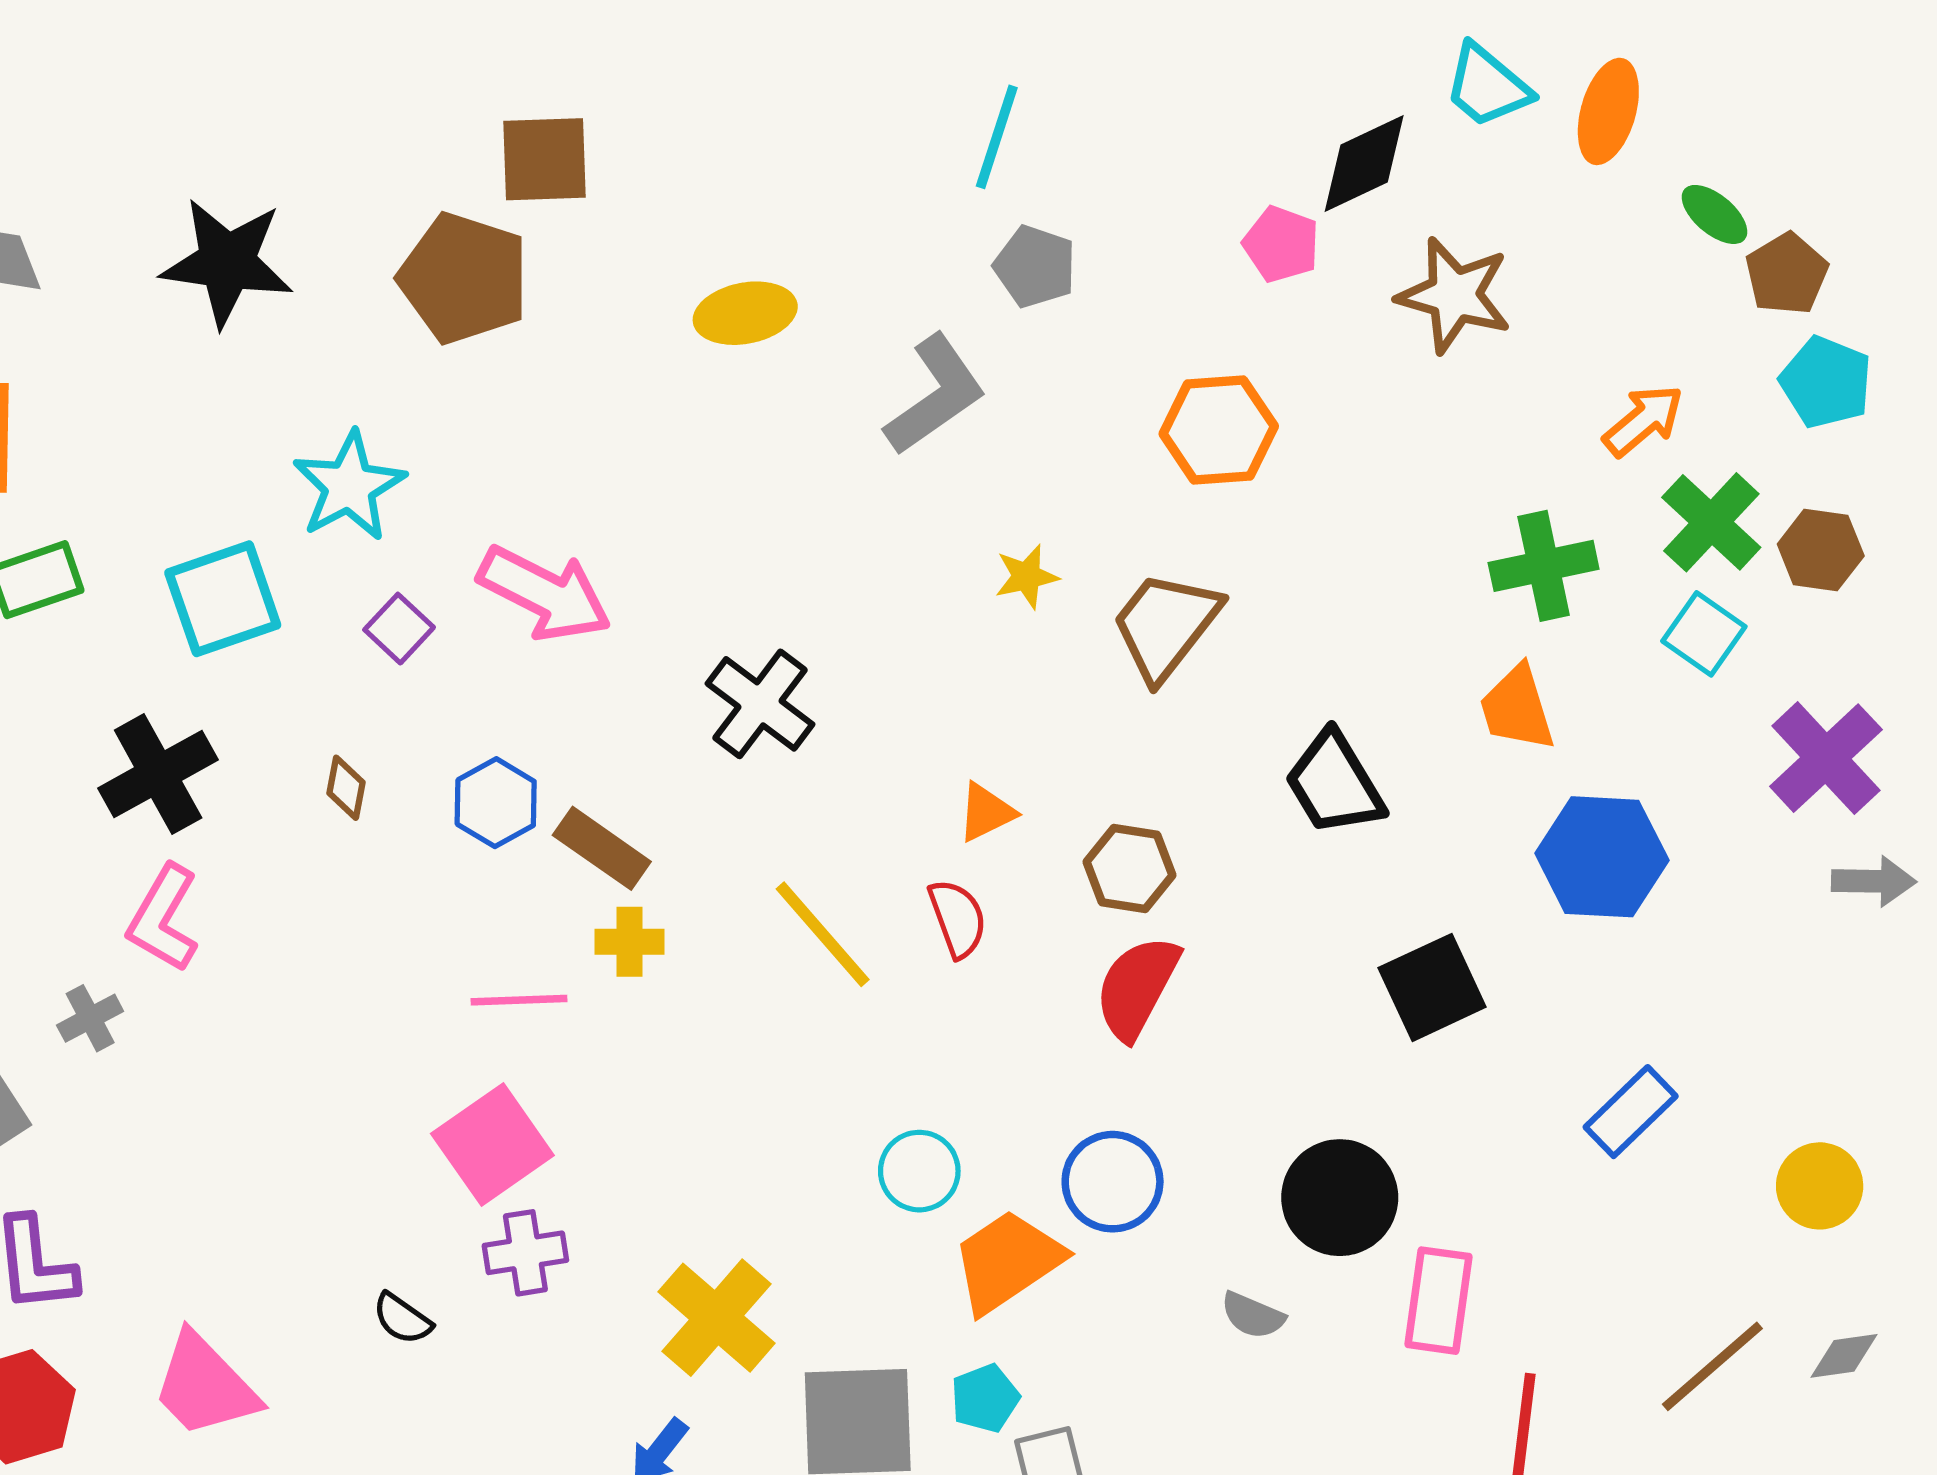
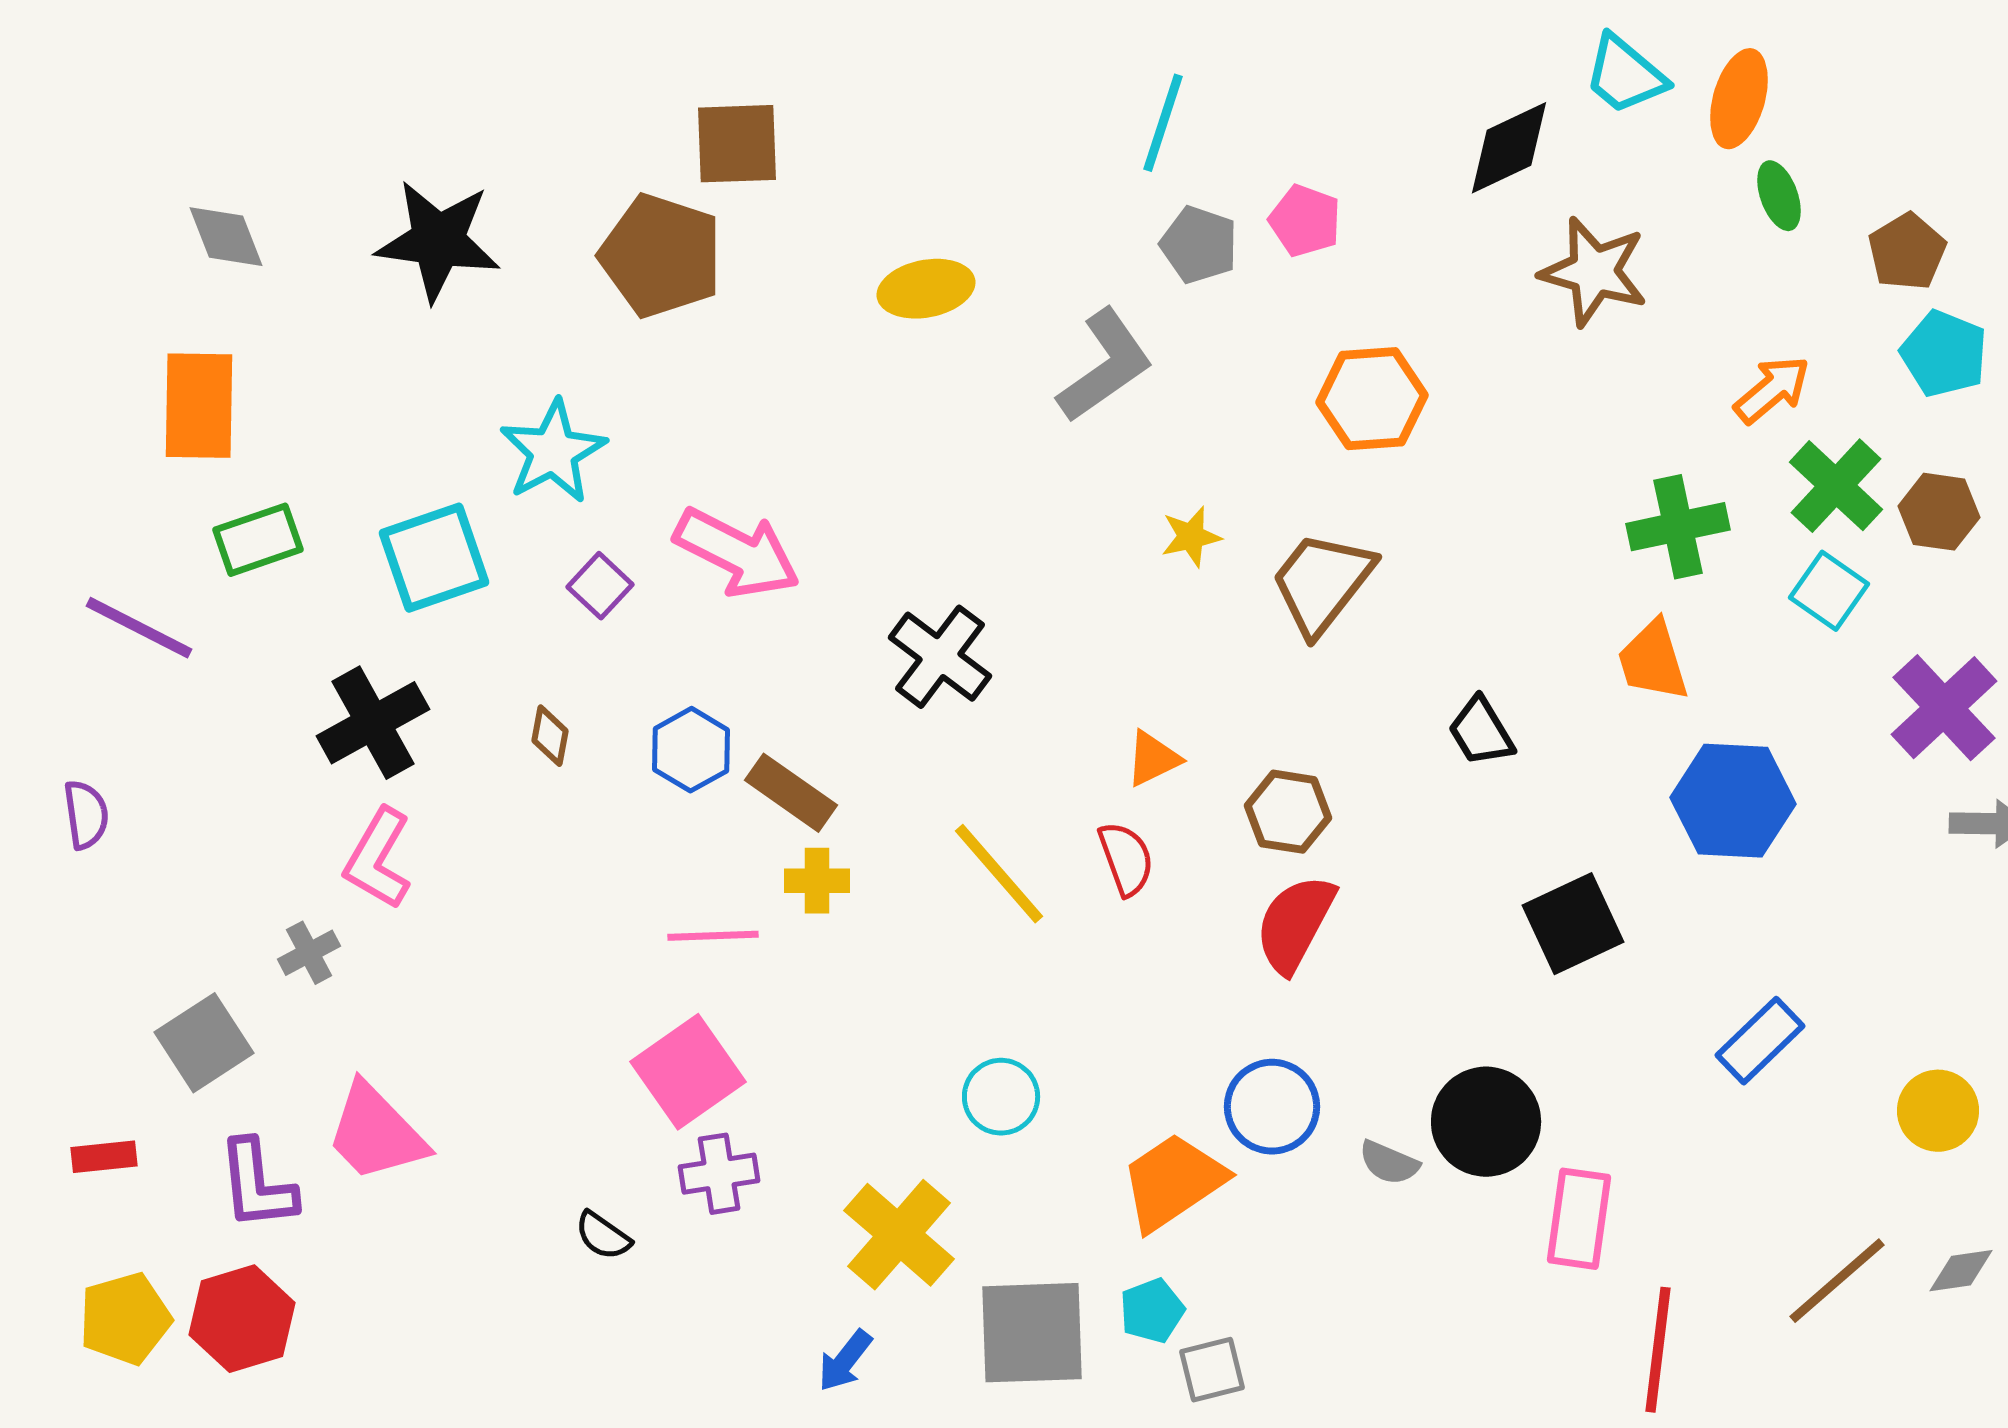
green ellipse: (1714, 214) -> (1779, 196), moved, turned 30
pink pentagon: (1281, 244) -> (1305, 221), moved
black trapezoid: (1334, 784) -> (1481, 732), size x0.7
cyan circle: (919, 1171) -> (1001, 1097), moved
gray semicircle: (1253, 1315) -> (1389, 1163), moved
pink trapezoid: (205, 1386) -> (376, 1133), moved

